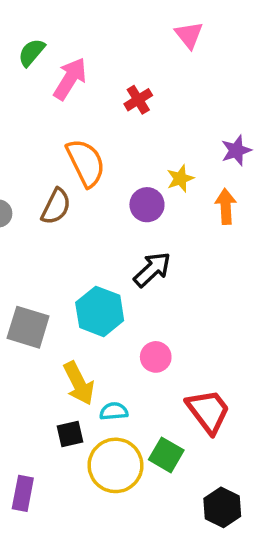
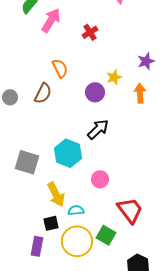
orange semicircle: (86, 163) -> (60, 68), size x0.7
purple rectangle: (23, 493) -> (37, 246), moved

